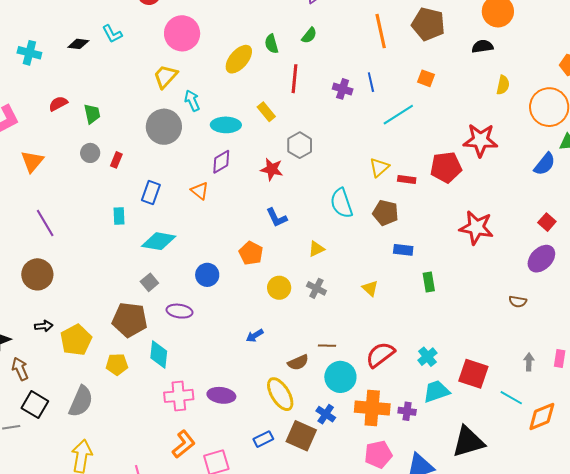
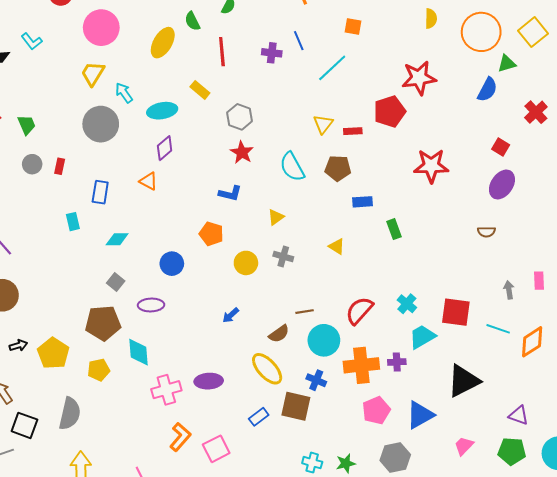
red star: (272, 169) -> (242, 152), moved, turned 30
blue L-shape: (277, 218) -> (230, 193), turned -40
cyan diamond: (159, 241) -> (117, 239), size x0.7

